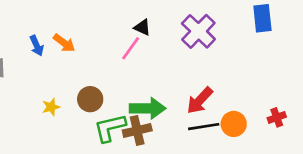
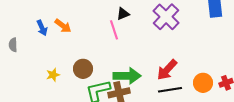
black triangle: (142, 27) -> (123, 14), turned -48
pink line: (131, 48) -> (114, 30), turned -54
orange circle: (234, 124) -> (203, 83), moved

